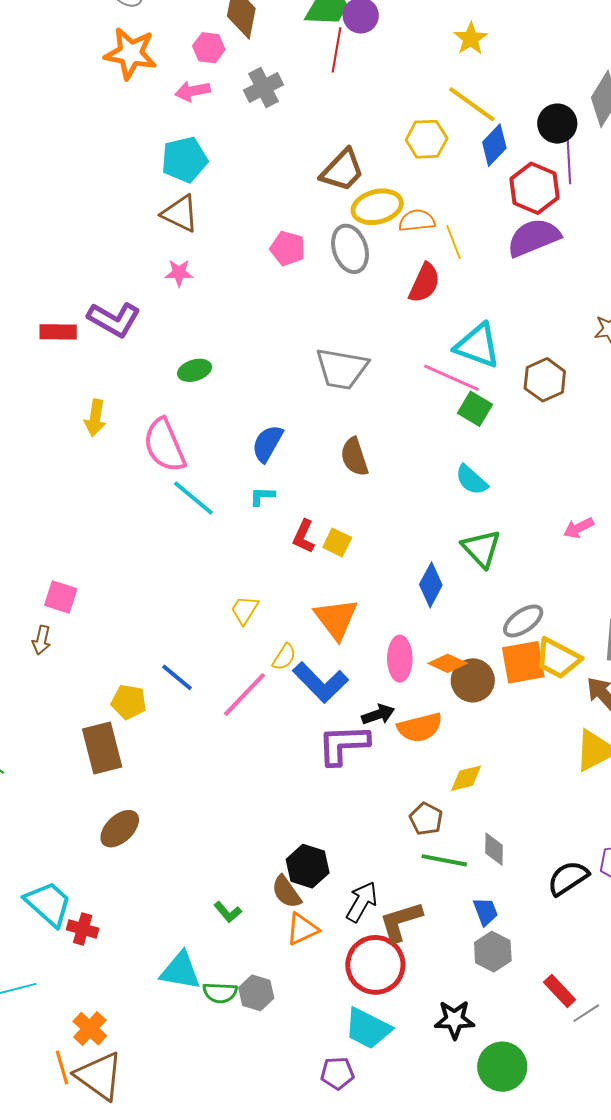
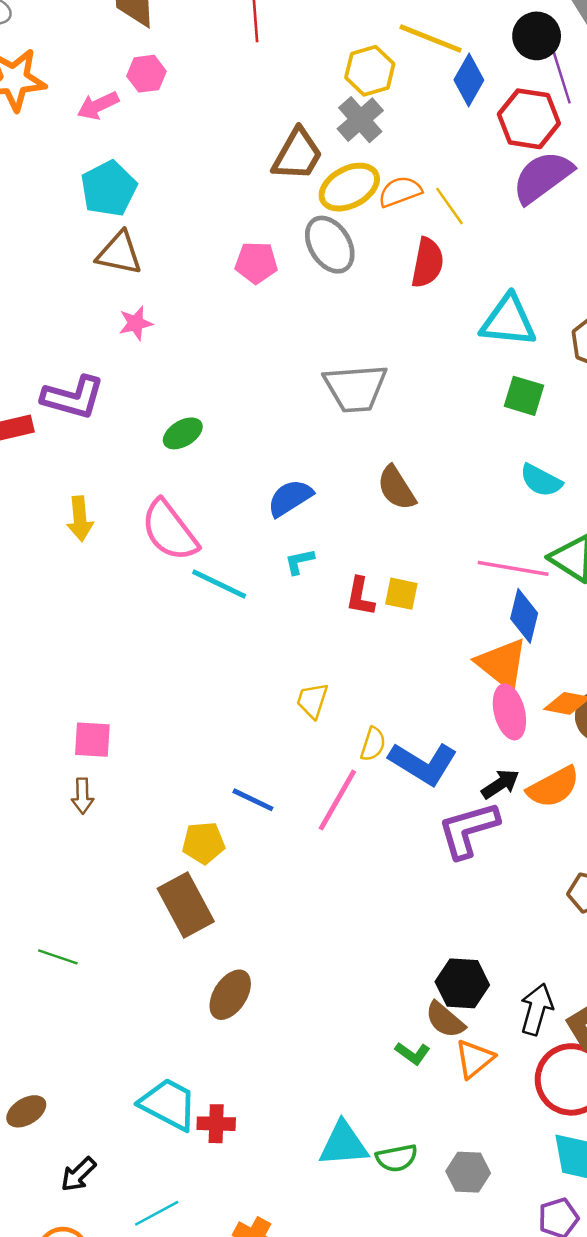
pink hexagon: (209, 48) -> (146, 74), moved
gray cross: (263, 87) -> (360, 120), moved
yellow hexagon: (427, 139) -> (370, 71), moved
pink line: (451, 378) -> (513, 568), moved
blue semicircle: (267, 443) -> (290, 498), turned 42
orange triangle: (336, 619) -> (502, 664), moved
green L-shape: (228, 912) -> (413, 1053), moved
gray hexagon: (256, 993) -> (468, 1172), moved

